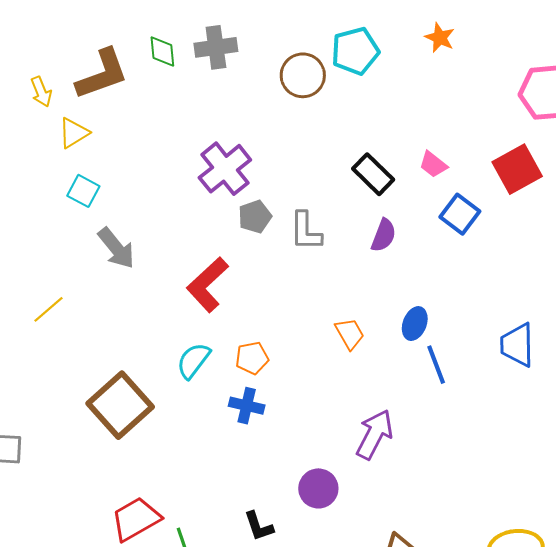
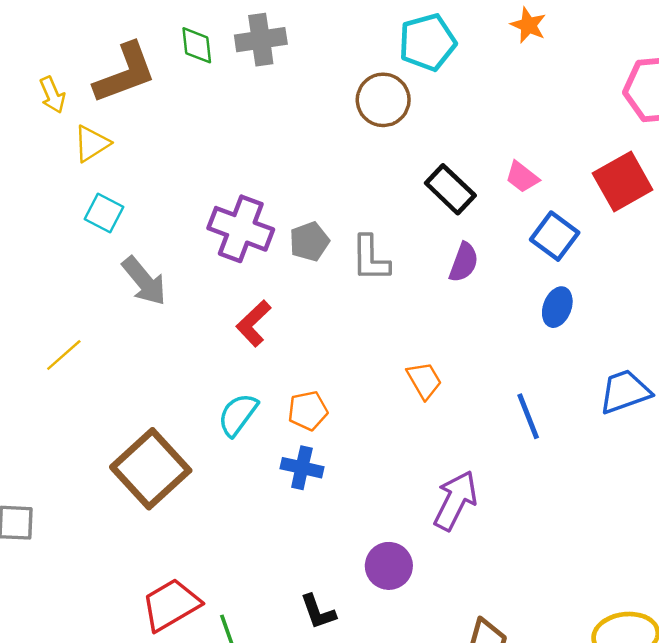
brown circle: (303, 75) -> (383, 100), moved
purple cross: (225, 169) -> (241, 229), moved, turned -30
red L-shape: (207, 285) -> (254, 323), size x0.7
blue ellipse: (415, 324) -> (557, 307), moved
blue trapezoid: (517, 345) -> (625, 392), turned 72

